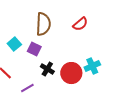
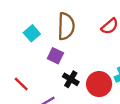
cyan square: (14, 44) -> (32, 33), moved

